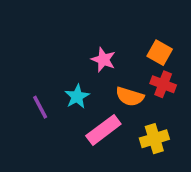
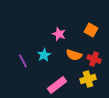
red cross: (163, 84) -> (94, 59), moved
pink rectangle: (103, 130) -> (57, 85), moved

